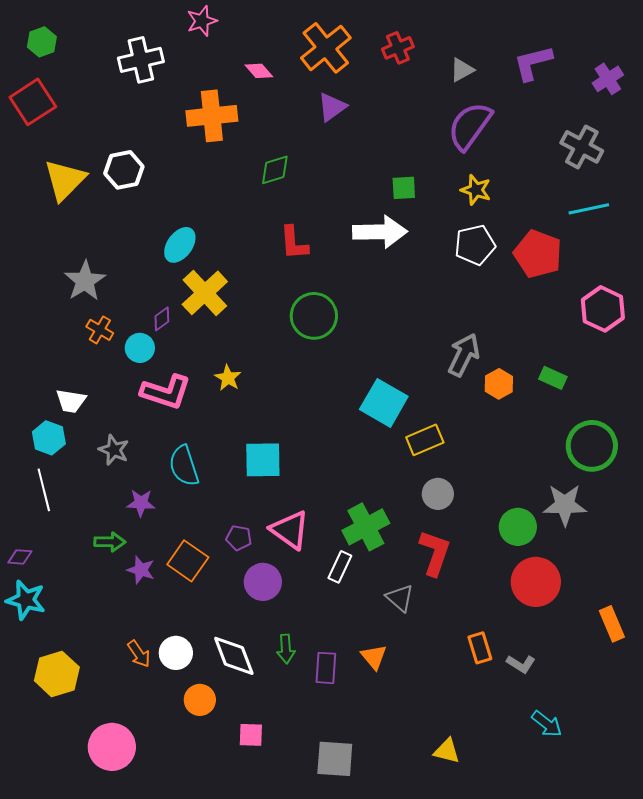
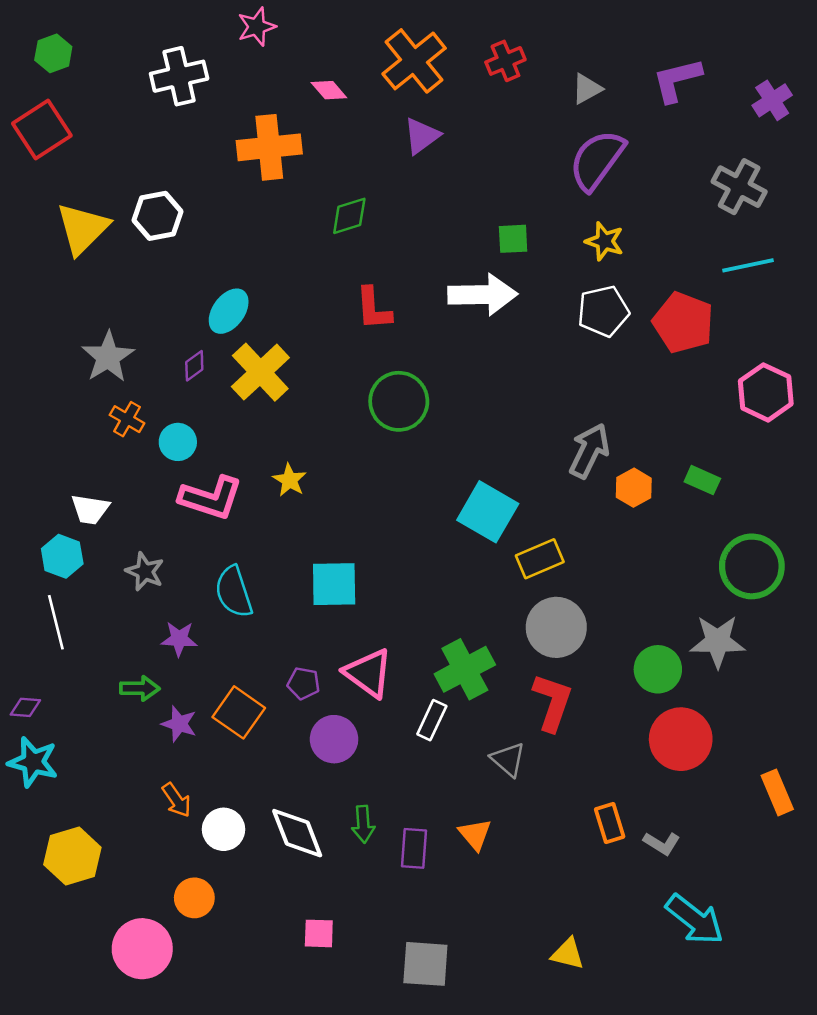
purple diamond: (162, 319) -> (194, 366), moved
gray circle: (438, 494) -> (556, 627), size x1.5
orange arrow: (139, 654) -> (177, 800), moved
orange circle: (200, 700) -> (194, 898), moved
cyan arrow: (547, 724) -> (695, 919), size x1.5

